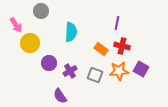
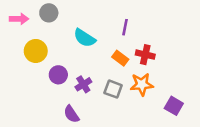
purple line: (117, 23) -> (125, 27), moved
pink arrow: (16, 25) -> (19, 19), moved, turned -56
cyan semicircle: (71, 32) -> (85, 38), turned 120
purple square: (141, 69) -> (174, 106), moved

